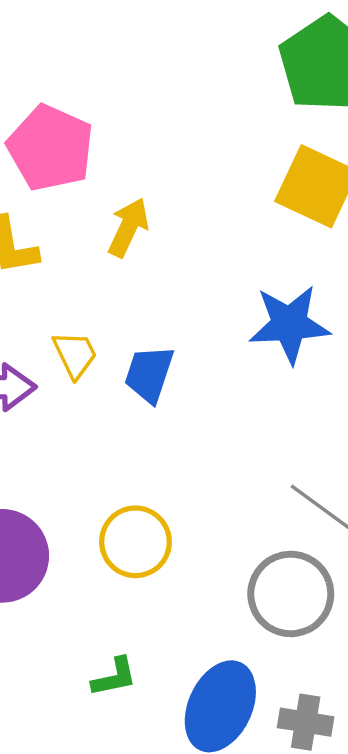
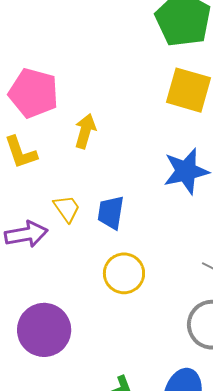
yellow circle: (135, 542) -> (124, 273), moved

